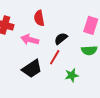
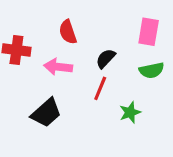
black trapezoid: (32, 69) -> (46, 113), moved

